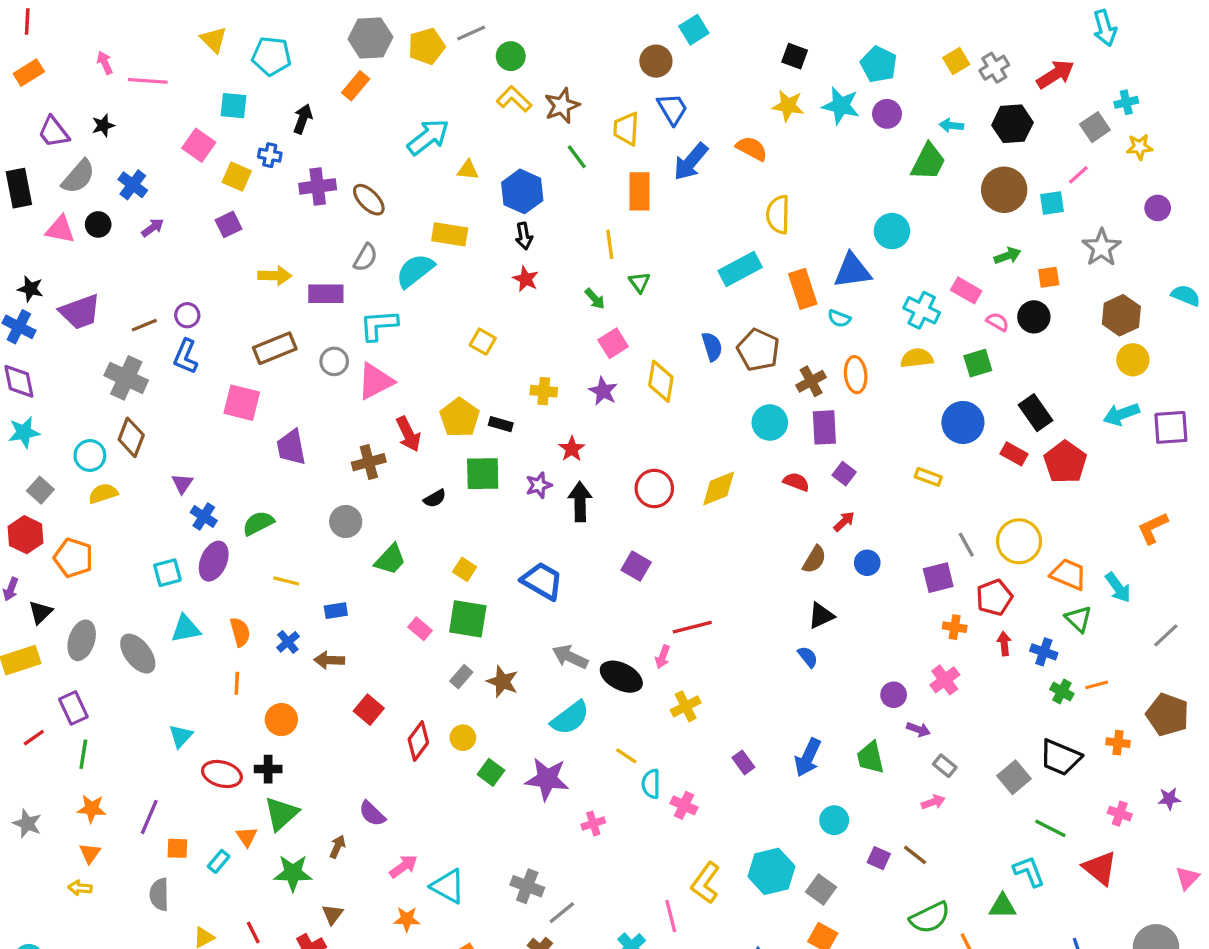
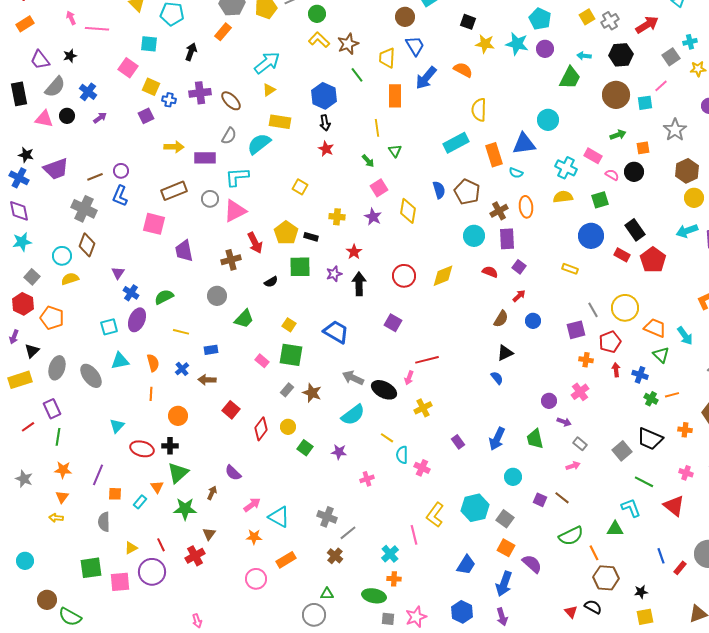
black square: (795, 56) -> (468, 22), moved
blue cross: (270, 155) -> (169, 100), moved
yellow triangle: (468, 170) -> (269, 90), moved, turned -40
purple star: (547, 779) -> (339, 452), size x0.6

